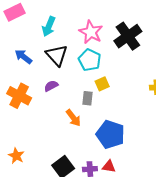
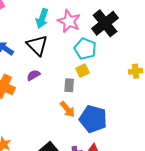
cyan arrow: (49, 26) -> (42, 18), moved
cyan pentagon: (90, 60) -> (85, 49), moved
orange arrow: (73, 118) -> (67, 109), moved

